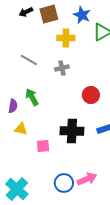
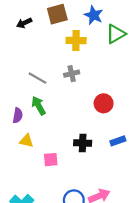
black arrow: (26, 12) -> (24, 23), moved
gray line: (29, 60) -> (37, 78), moved
black cross: (72, 131) -> (83, 143), size x0.7

